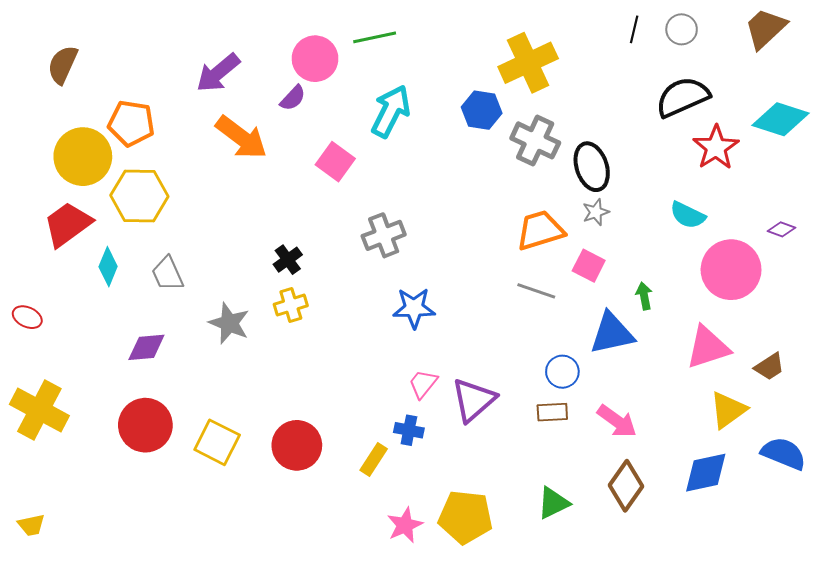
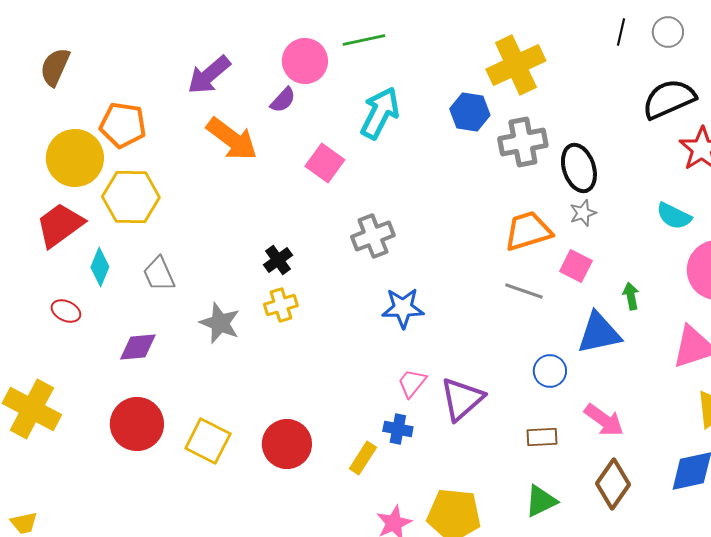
gray cross: (535, 140) -> (523, 142), turned -36
red ellipse: (27, 317) -> (66, 311), moved
brown rectangle: (552, 412) -> (542, 437), moved

